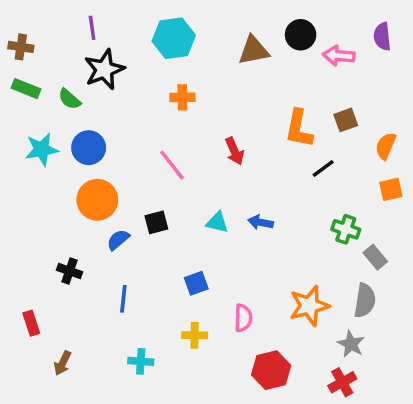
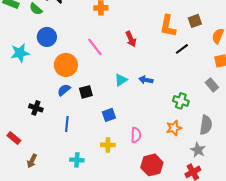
cyan star: (42, 149) -> (20, 53), moved
orange circle: (97, 200) -> (66, 65), moved
black square: (156, 222) -> (86, 92), moved
cyan triangle: (217, 222) -> (121, 80), turned -48
green cross: (346, 229) -> (181, 101), moved
gray rectangle: (375, 257) -> (212, 85), moved
orange star: (309, 306) -> (174, 128), size x0.7
red rectangle: (31, 323) -> (14, 138), turned -32

